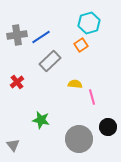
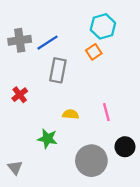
gray rectangle: (50, 61) -> (58, 70), turned -35
yellow semicircle: (75, 84) -> (71, 114), moved

